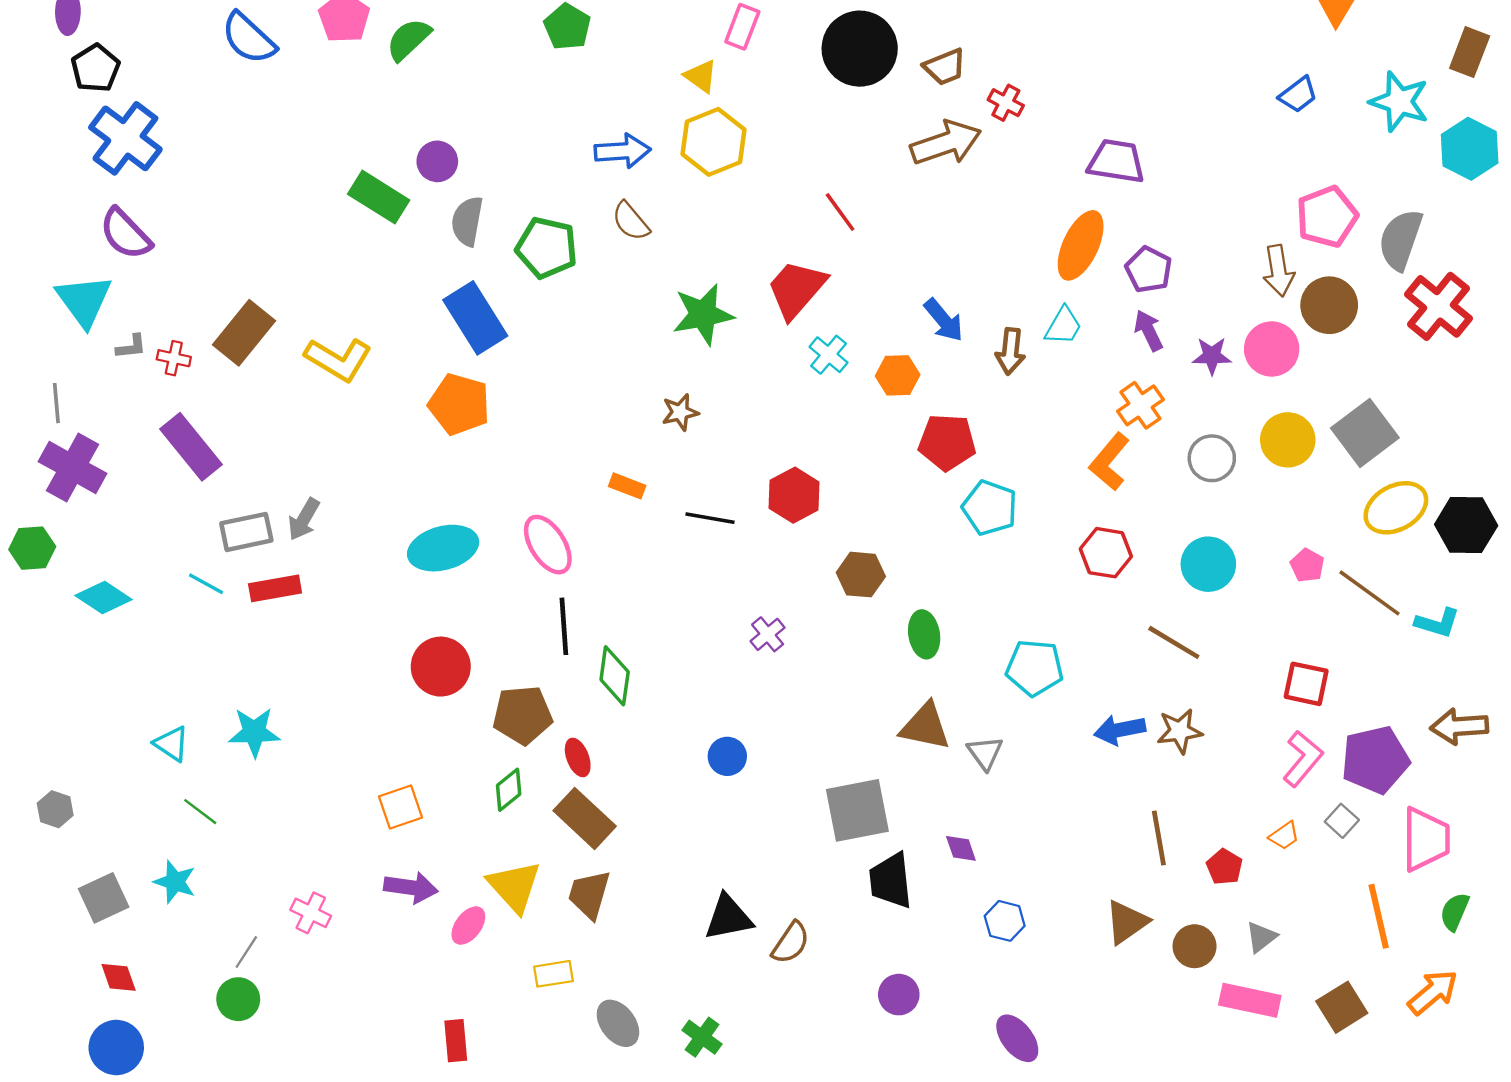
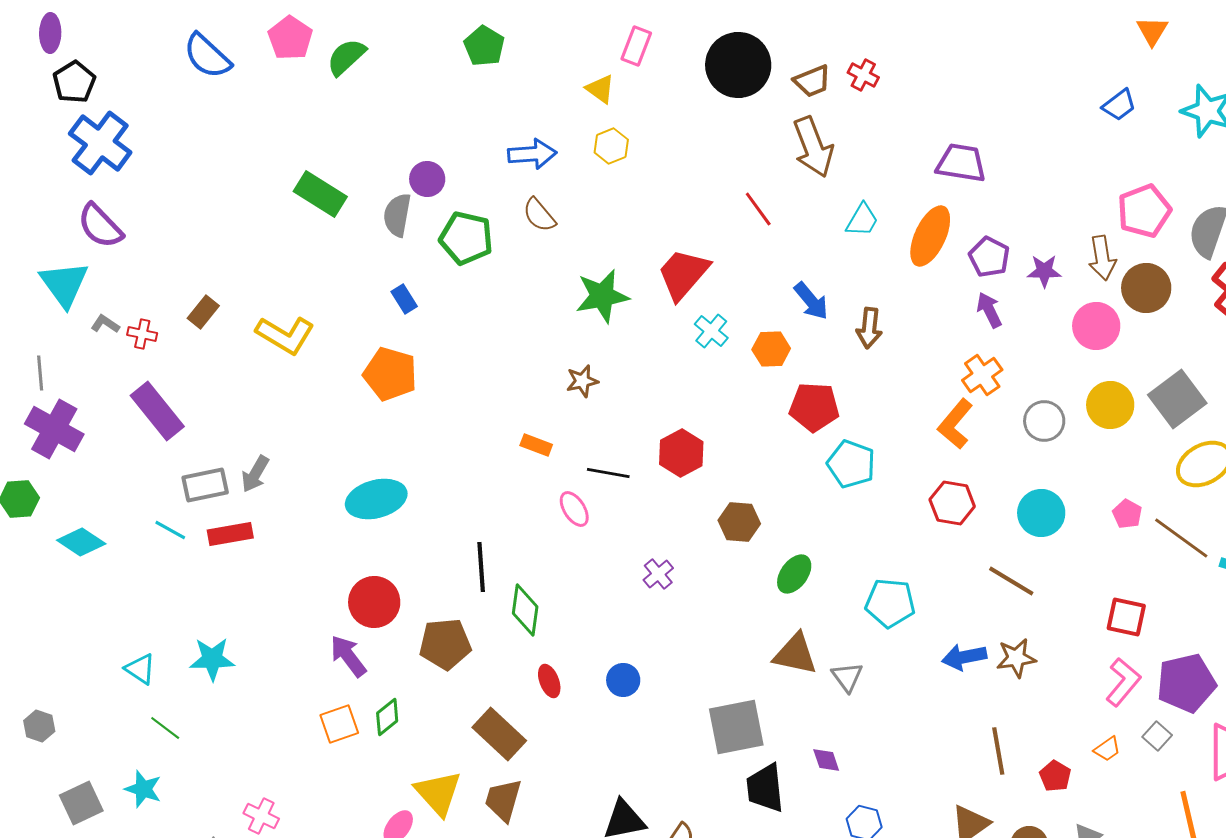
red cross: (1006, 103) -> (863, 75), moved
yellow hexagon: (713, 142) -> (611, 146), size x0.6
brown arrow: (946, 143) -> (813, 147), turned 88
purple circle: (437, 161) -> (427, 179), moved
red line: (840, 212) -> (758, 209), moved
blue rectangle: (475, 318) -> (404, 299), size x0.5
cyan trapezoid: (1063, 326) -> (862, 220), moved
brown rectangle: (244, 333) -> (203, 312), size x0.6
gray L-shape: (131, 347) -> (105, 324), turned -140
purple star: (1212, 356) -> (1044, 271), moved
pink ellipse: (548, 545) -> (574, 509), moved, size x0.7
green ellipse: (924, 634) -> (794, 574), turned 45
red ellipse: (578, 757) -> (549, 681), moved
green diamond: (509, 790) -> (387, 717), moved
purple arrow: (411, 888) -> (348, 656), moved, turned -135

